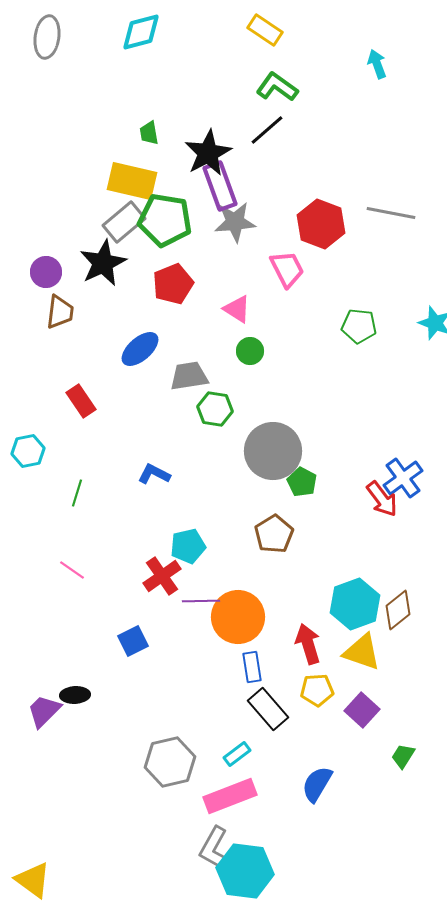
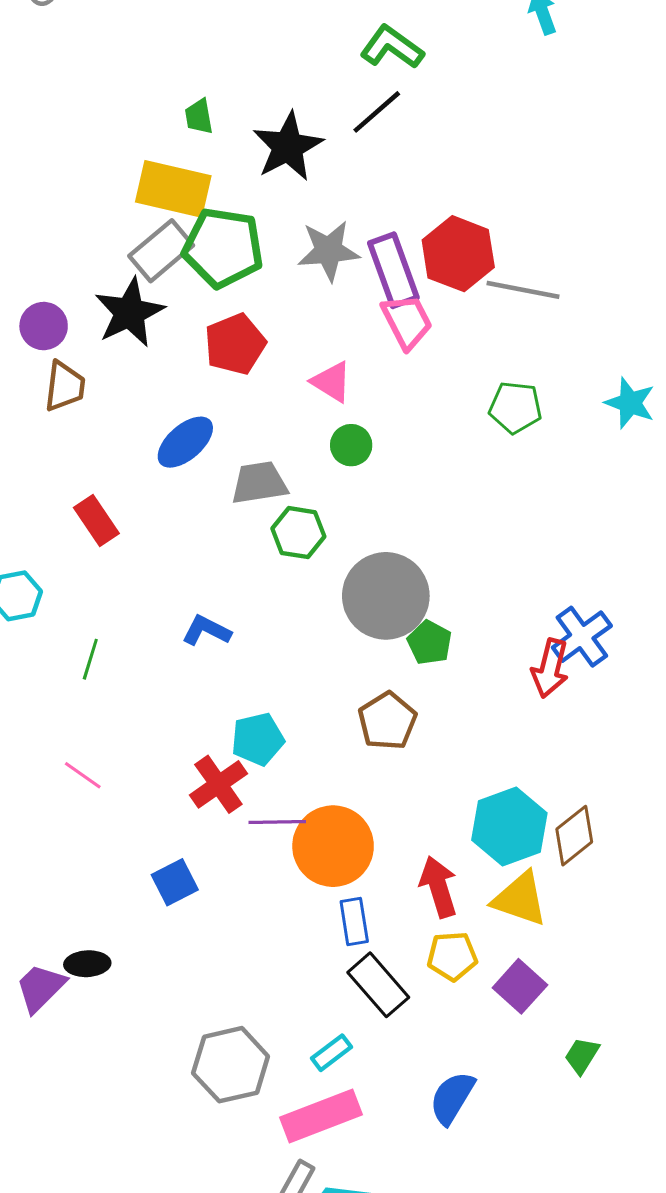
purple rectangle: (220, 186) -> (393, 270), moved
gray line: (391, 213) -> (523, 290), moved
red arrow: (382, 499) -> (550, 668), turned 51

